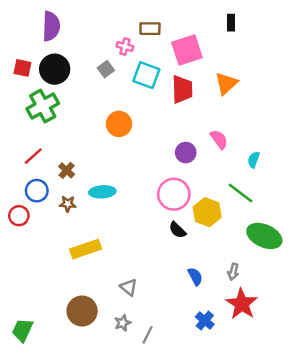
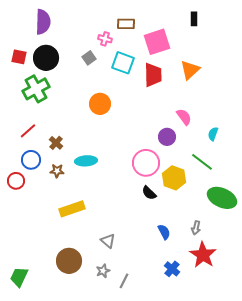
purple circle: (186, 153) -> (167, 137), moved

